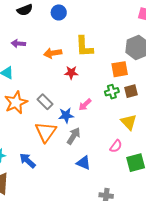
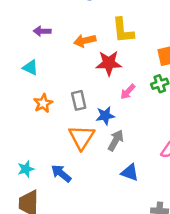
red star: (71, 73) -> (109, 63), size x1.5
gray rectangle: (45, 102) -> (79, 100), turned 35
orange star: (16, 103) -> (43, 103), size x0.7
pink arrow: (85, 105) -> (128, 92), moved

